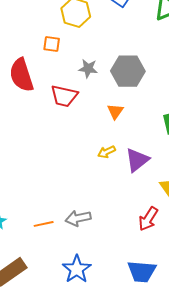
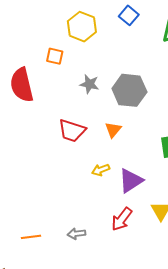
red trapezoid: (64, 96) -> (72, 131), moved
gray arrow: (78, 218) -> (76, 234), moved, size x0.7
red arrow: (148, 219) -> (122, 219), moved

